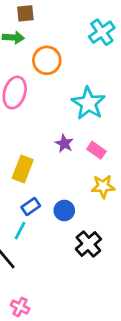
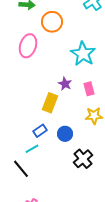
pink rectangle: (96, 150) -> (89, 89), turned 40
yellow rectangle: (23, 169) -> (50, 103), moved
cyan line: (20, 231) -> (32, 149), turned 32

